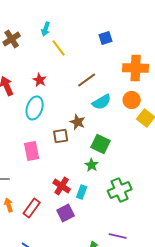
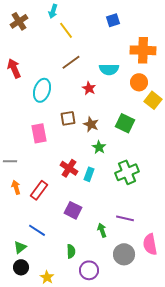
red star: (40, 80) -> (89, 88), moved
brown line: (87, 80) -> (71, 62), moved
cyan semicircle: (102, 102) -> (109, 69), moved, turned 30
brown star: (78, 122) -> (91, 124), moved
green square: (101, 144) -> (125, 123), moved
purple square: (66, 213) -> (73, 210), moved, turned -36

